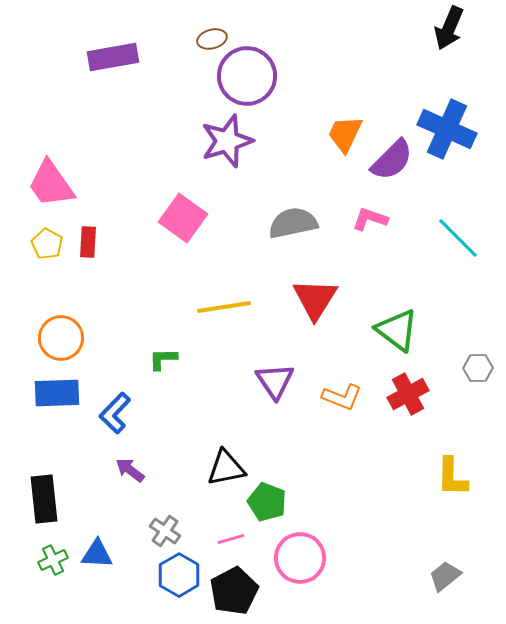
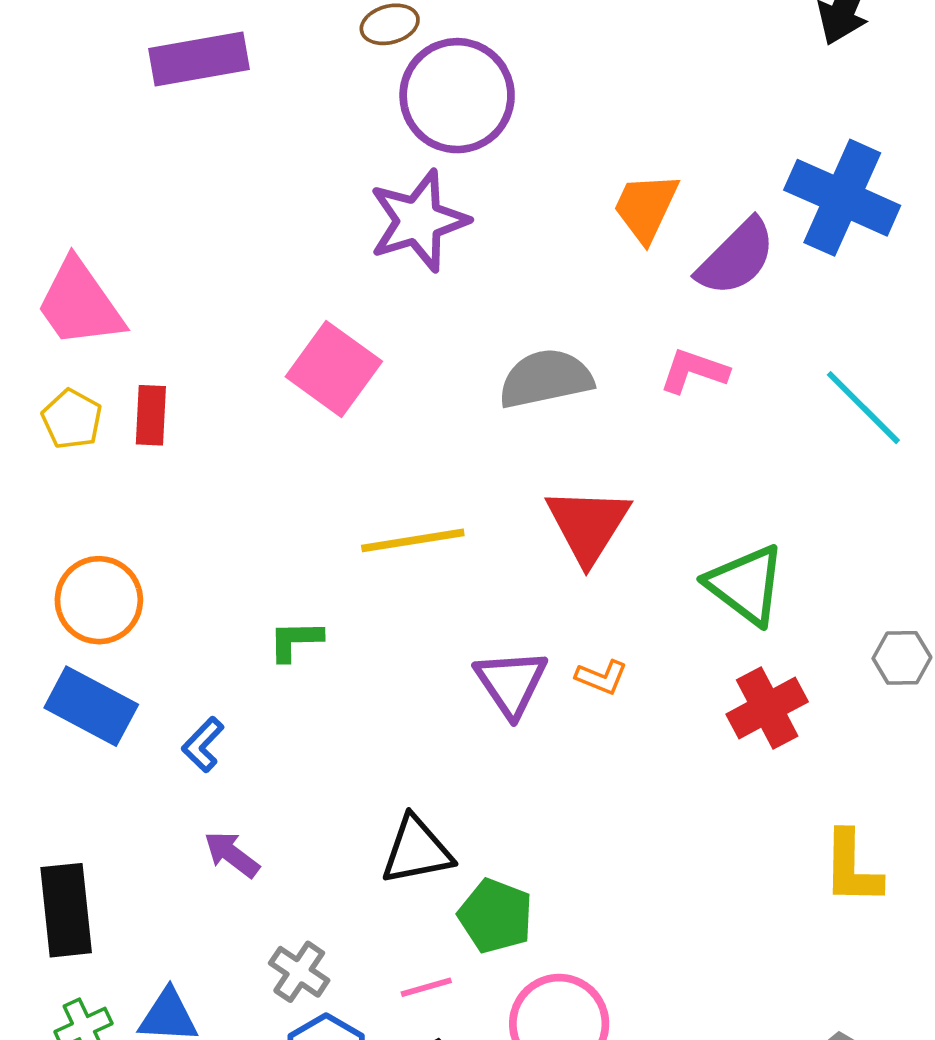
blue rectangle: (57, 393) -> (91, 706), turned 30
orange L-shape: (342, 397) -> (601, 677), moved, size x0.7
blue L-shape: (115, 413) -> (203, 745), size x0.7

